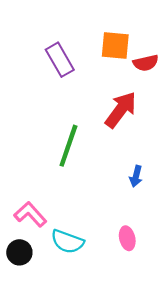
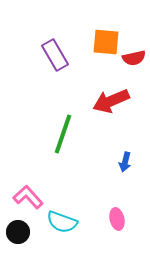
red arrow: (121, 110) -> (111, 101), turned -150

